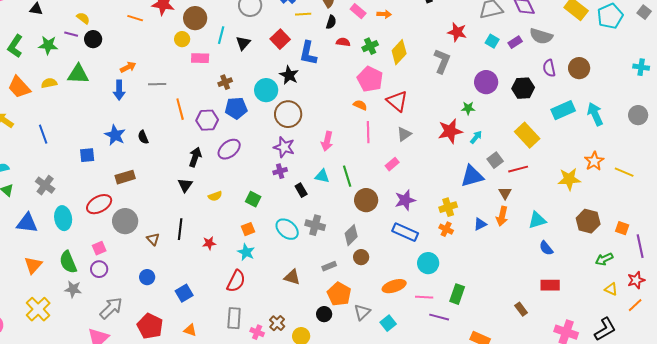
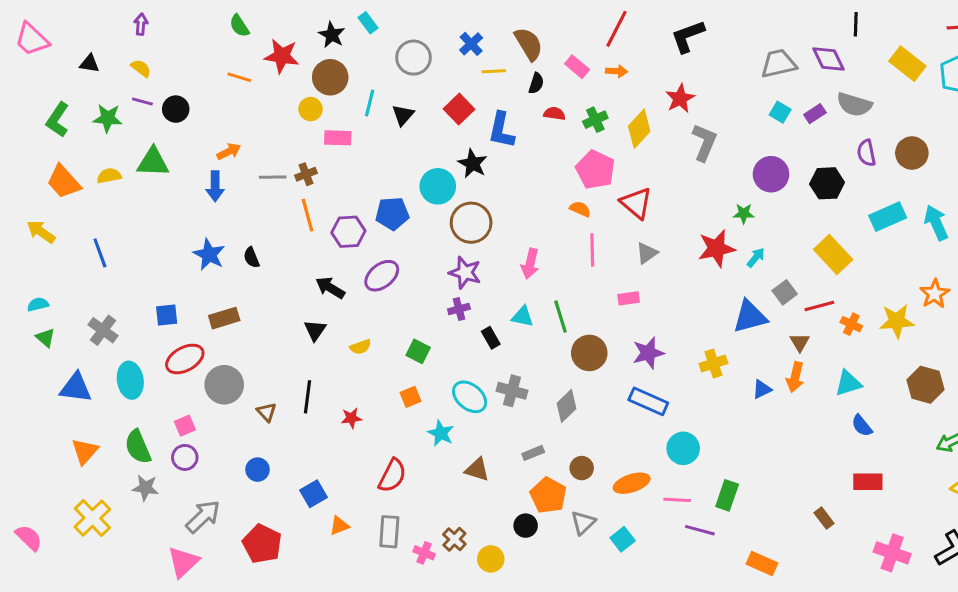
yellow semicircle: (83, 18) -> (141, 68), moved
red star: (457, 32) -> (680, 98), moved, turned 30
brown cross: (225, 82) -> (306, 174), moved
blue square: (87, 155) -> (167, 315), moved
black arrow: (195, 157) -> (330, 288), turned -78
pink rectangle: (392, 164) -> (629, 298), turned 32
orange cross: (446, 229) -> (851, 324), moved
cyan star: (246, 252) -> (441, 433), moved
brown circle: (361, 257) -> (582, 468), moved
orange triangle: (190, 330) -> (339, 526), moved, turned -40

